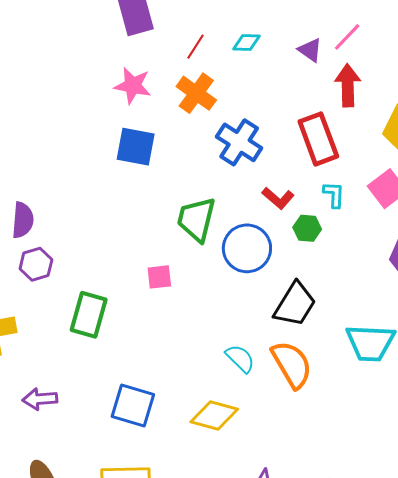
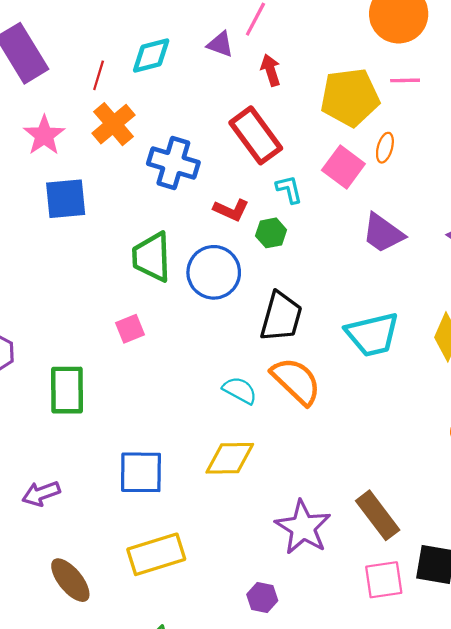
cyan diamond: (247, 42) -> (151, 55), size x1.4
red arrow: (348, 85) -> (271, 70), size x0.7
pink star: (133, 86) -> (44, 135), turned -30
orange cross: (196, 93) -> (113, 124), turned 30

